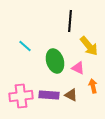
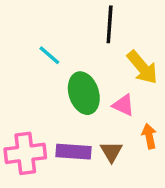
cyan line: (25, 46) -> (49, 55), moved
brown triangle: (71, 95) -> (111, 152), turned 32

